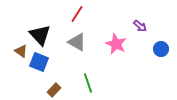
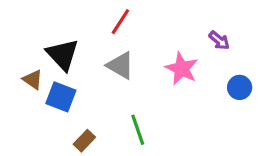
blue circle: (161, 49) -> (240, 87), moved

